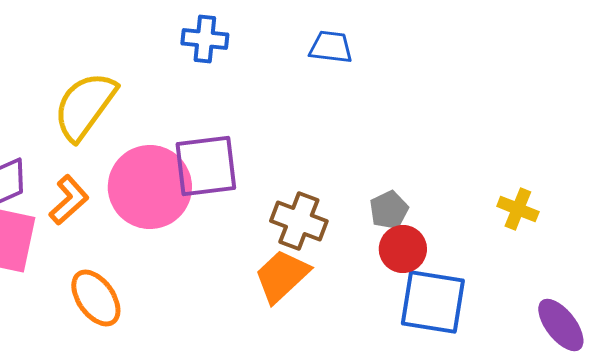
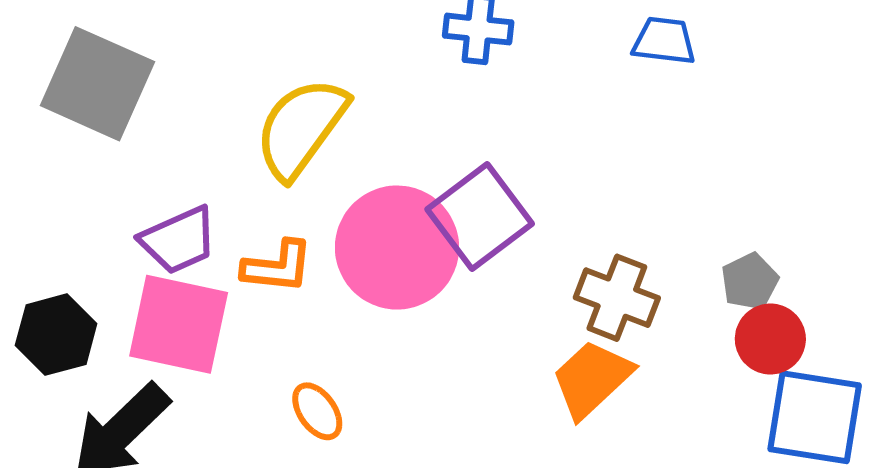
purple square: (206, 166) -> (480, 217), turned -30
orange L-shape: (69, 200) -> (277, 267), turned 48
orange ellipse: (96, 298) -> (317, 411), size x0.7

